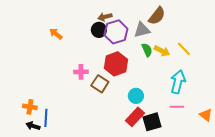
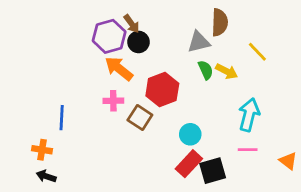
brown semicircle: (157, 16) -> (220, 22), turned -36
brown arrow: (105, 17) -> (132, 24), moved, turned -112
purple hexagon: (116, 32) -> (109, 36), moved
orange arrow: (56, 34) -> (119, 69), moved, size x1.5
yellow line: (184, 49) -> (257, 52), moved
blue line: (46, 118) -> (62, 118), moved

